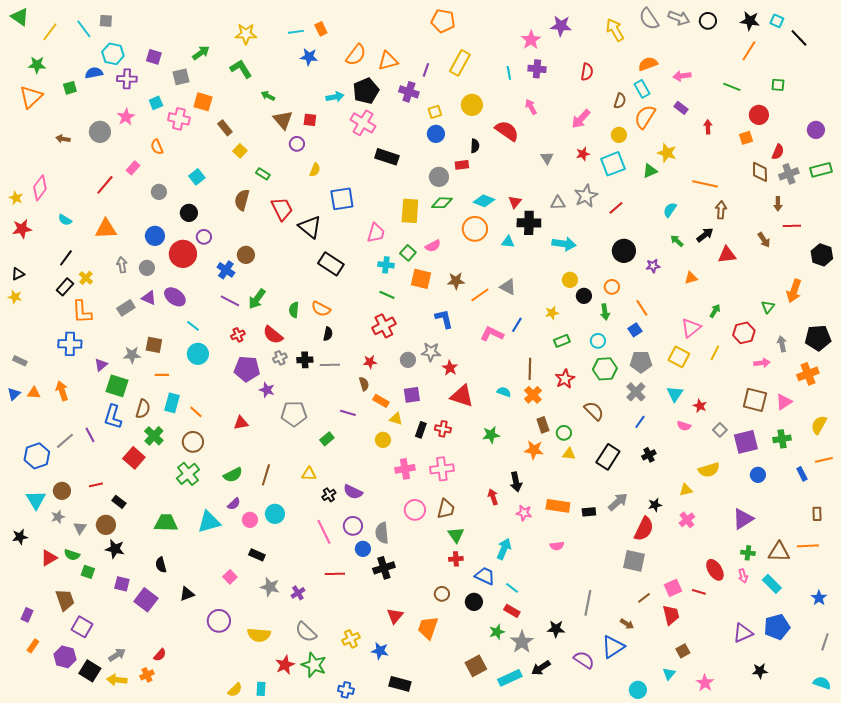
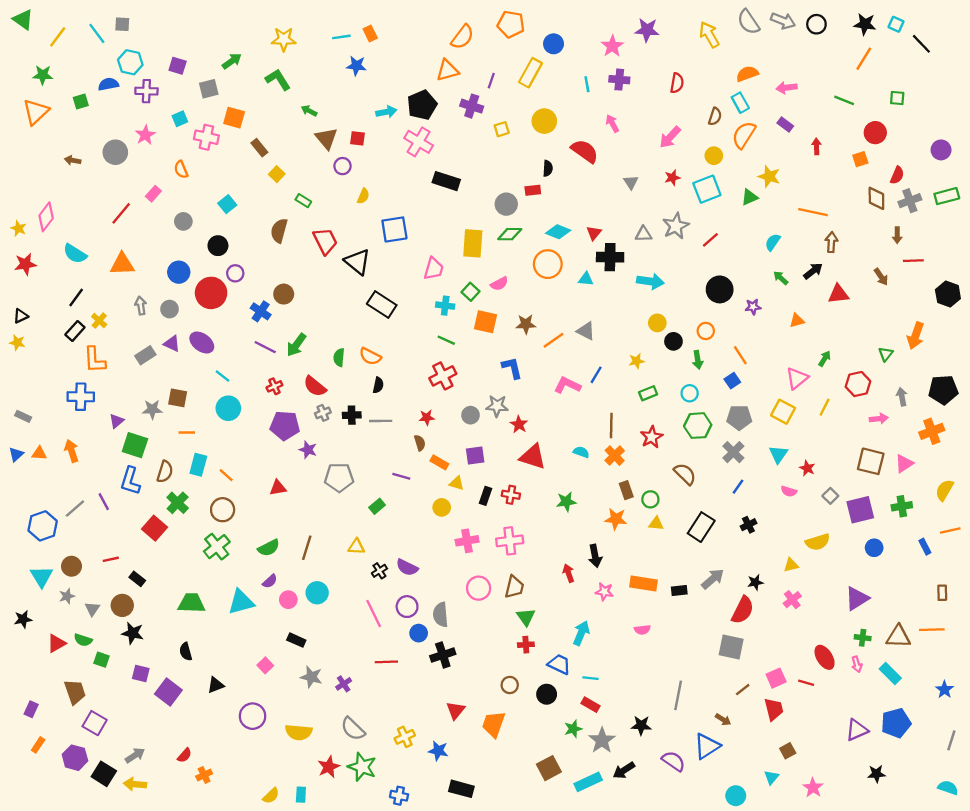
orange semicircle: (356, 55) -> (462, 37), moved
blue circle: (436, 134) -> (554, 44), moved
cyan semicircle: (65, 220) -> (75, 254), size x1.5
cyan line: (512, 588) -> (590, 678), turned -32
orange cross: (147, 675) -> (204, 775), moved

